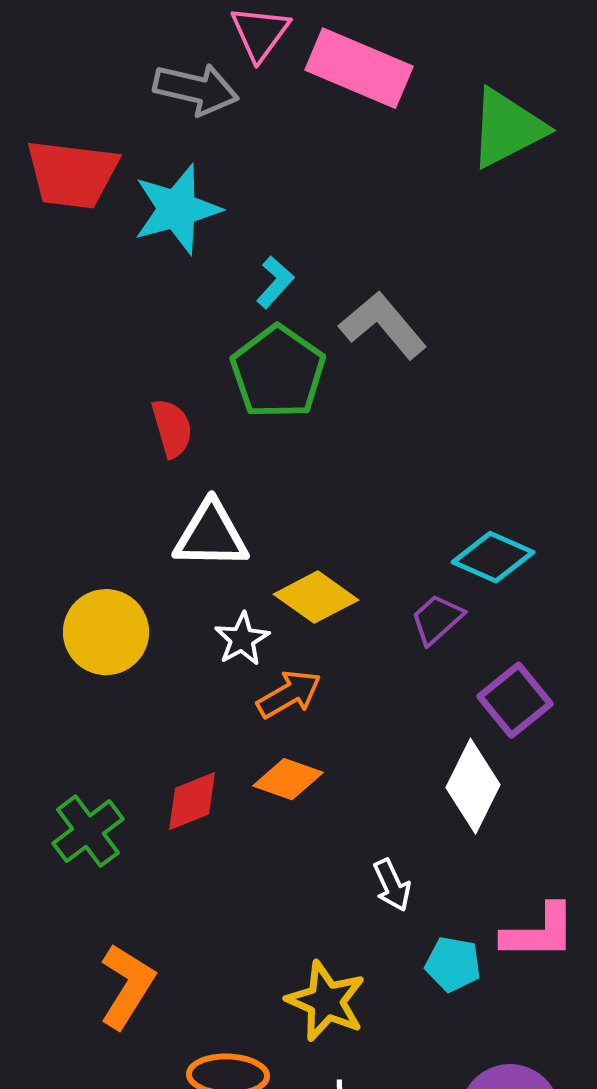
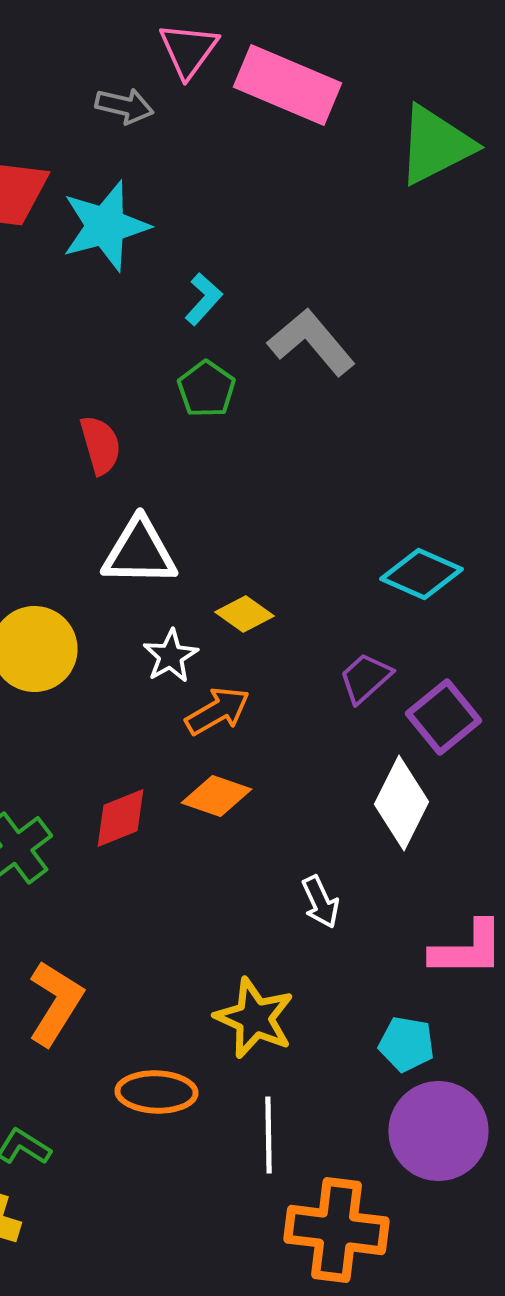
gray arrow: (196, 89) -> (124, 106), size x0.7
green pentagon: (278, 372) -> (206, 389), size x0.6
yellow diamond: (316, 597) -> (244, 614), size x0.7
purple trapezoid: (437, 619) -> (365, 678), moved
cyan pentagon: (453, 964) -> (406, 1044), moved

